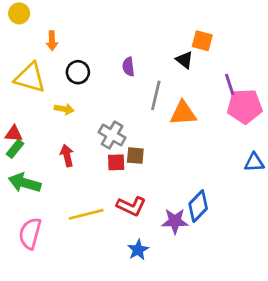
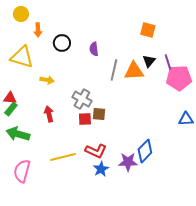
yellow circle: (19, 13) -> (21, 14), moved
black triangle: (184, 60) -> (149, 61), moved, turned 32
black circle: (78, 72) -> (62, 43), moved
orange triangle: (183, 113) -> (134, 71), moved
blue star: (138, 250) -> (101, 169), moved

